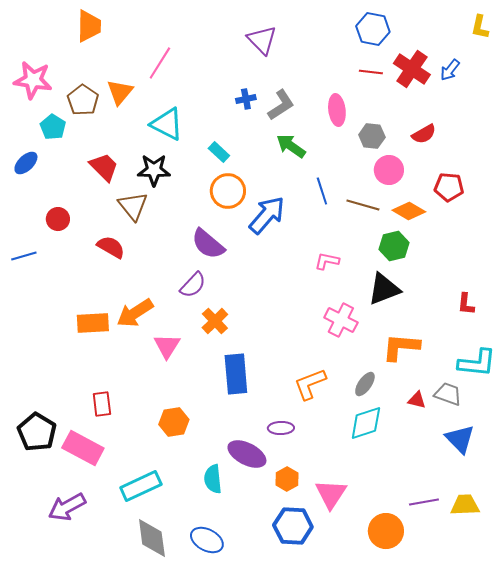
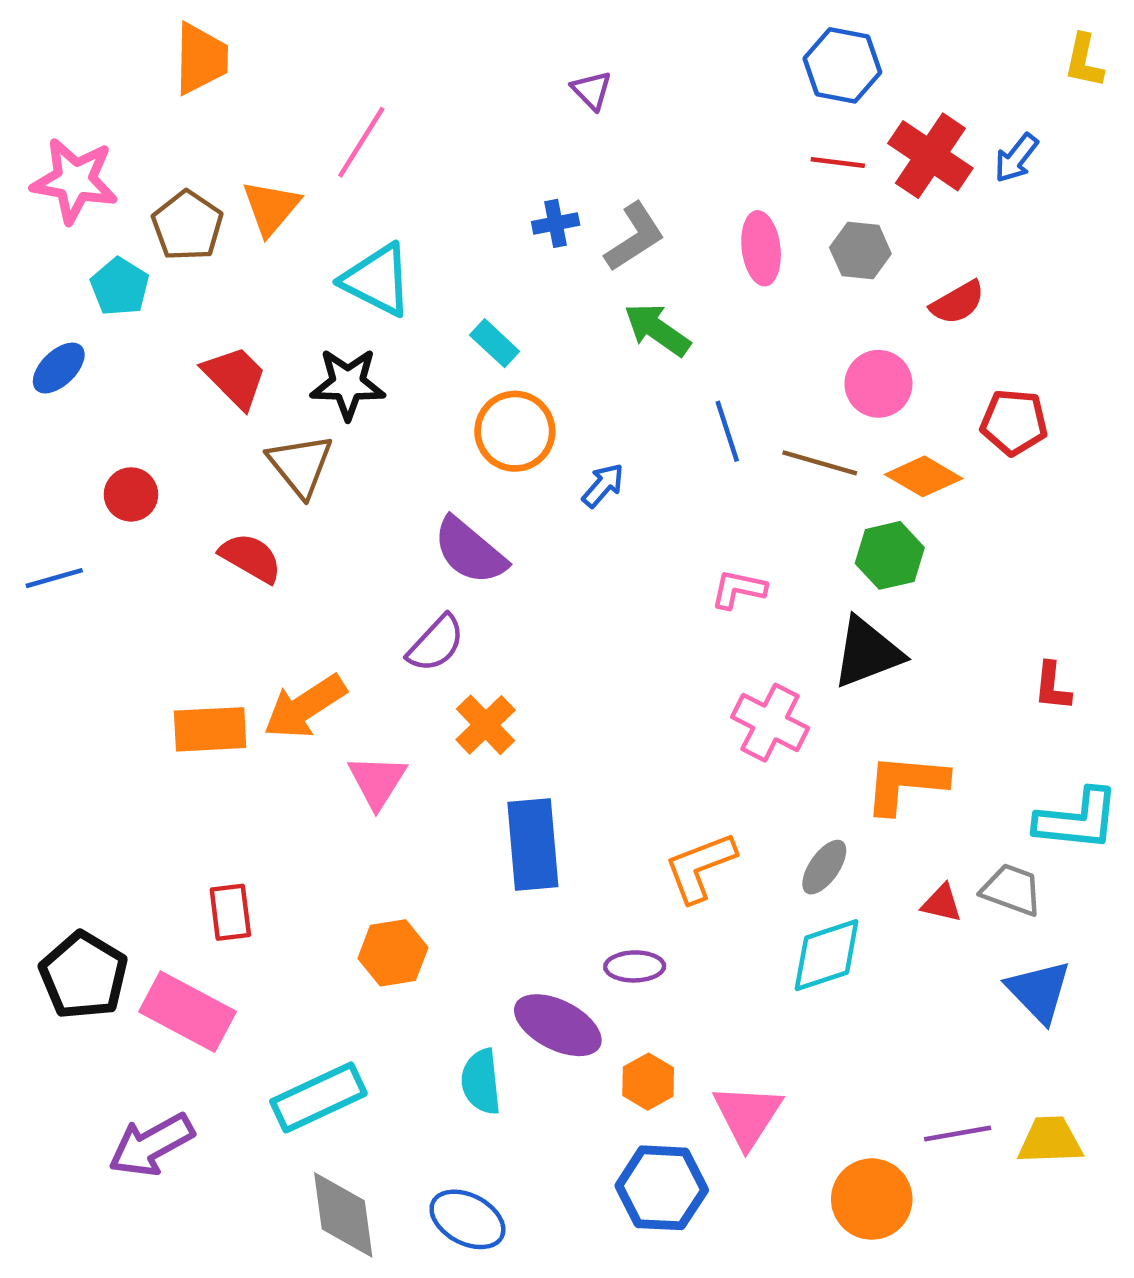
purple triangle: (262, 40) -> (592, 90), size x0.6
gray hexagon: (372, 136) -> (860, 251), moved
blue arrow: (267, 215) -> (603, 485), size x0.5

